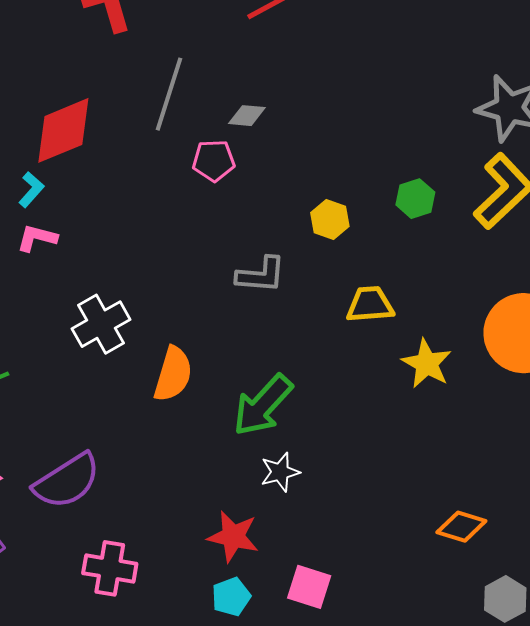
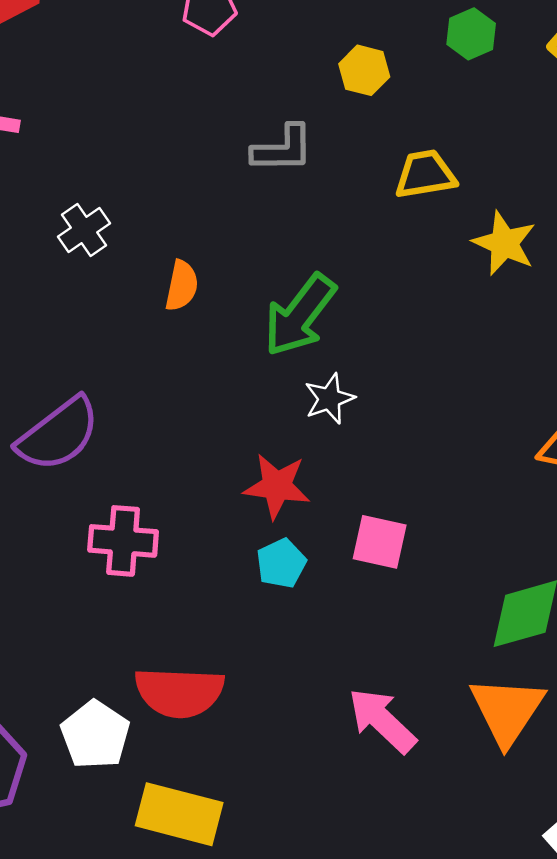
white cross: (101, 324) -> (84, 230), size x0.7
orange semicircle: (173, 374) -> (182, 286), size x0.7

